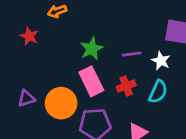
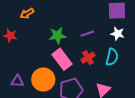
green star: (92, 49) -> (57, 36), turned 30
white star: (161, 61) -> (117, 34), moved
purple triangle: (26, 98) -> (17, 81), turned 32

